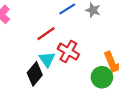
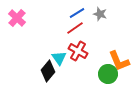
red line: (46, 34) -> (75, 28), moved

